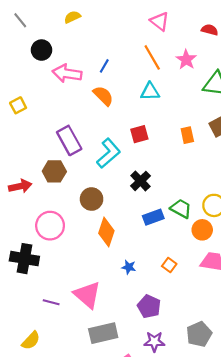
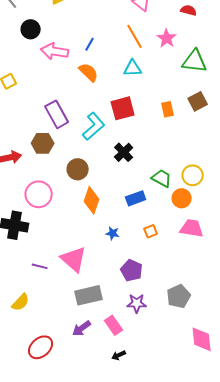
red square: (139, 134) -> (123, 108), size x1.4
blue rectangle: (153, 217) -> (136, 198), moved
orange square: (169, 265) -> (151, 231), turned 32

